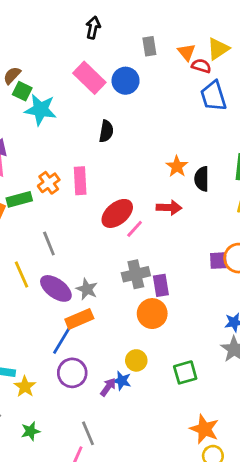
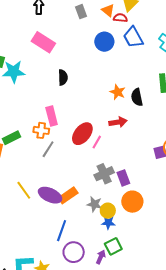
blue circle: (126, 81) -> (104, 42), moved
orange cross: (49, 183) -> (41, 130), moved, turned -35
gray line: (49, 244) -> (48, 149), moved, turned 66
gray star: (87, 289) -> (94, 204), moved
orange circle: (152, 314) -> (132, 202), moved
orange rectangle: (79, 319) -> (68, 195), moved
yellow circle: (136, 360) -> (108, 211), moved
green square: (185, 372) -> (113, 246), moved
blue star: (122, 381) -> (108, 223), moved

